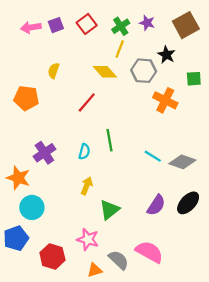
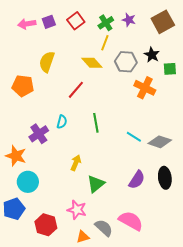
black star: (166, 55) -> (152, 55), moved
yellow semicircle: (54, 71) -> (47, 62), size x1.5
cyan semicircle: (84, 152) -> (62, 122), moved
black ellipse: (188, 203) -> (165, 178), turned -50

